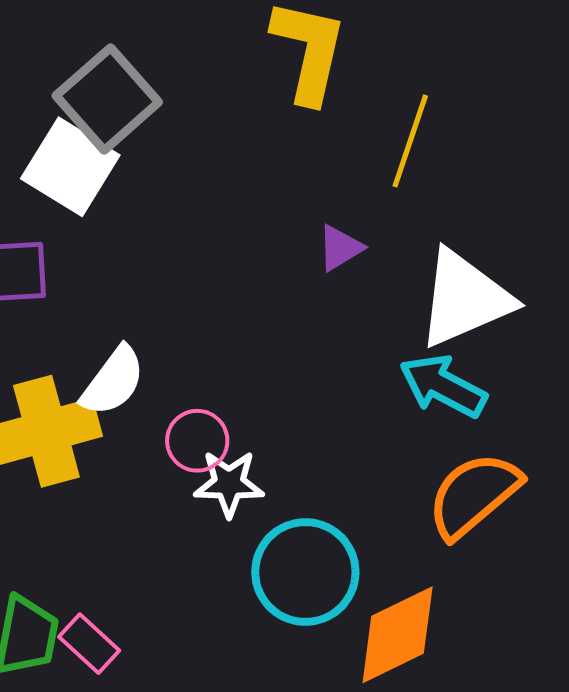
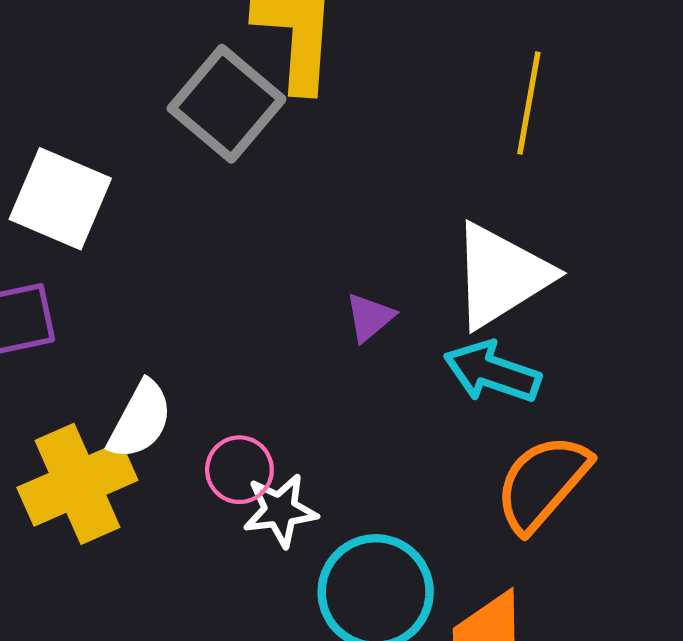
gray square: (107, 99) -> (227, 104), moved
yellow line: (410, 141) -> (529, 103), moved
purple triangle: (340, 248) -> (370, 317), moved

